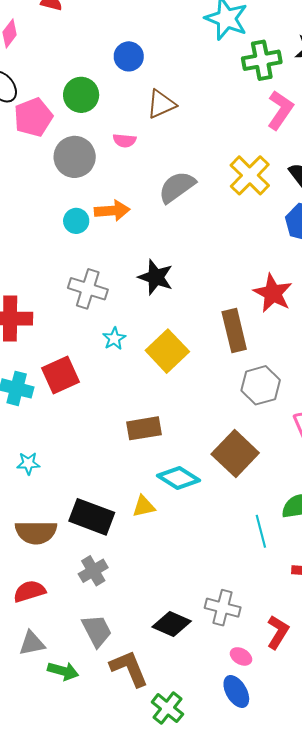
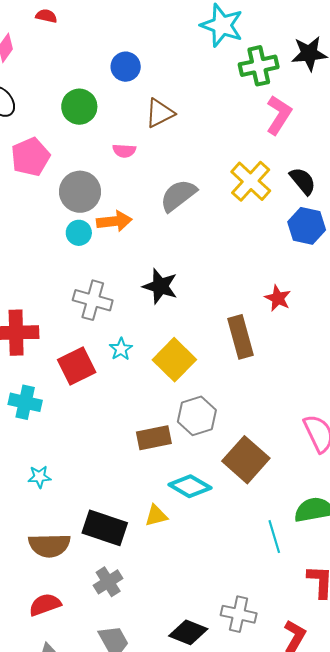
pink pentagon: (33, 117) -> (30, 157), moved
gray circle: (75, 157) -> (80, 192), moved
red star: (273, 293) -> (278, 298), size x0.7
red square: (61, 375) -> (77, 366), moved
gray hexagon: (261, 385) -> (197, 416), moved

